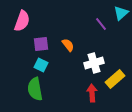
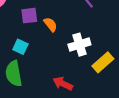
purple square: (41, 44) -> (29, 16), moved
red arrow: (92, 93) -> (63, 84), moved, turned -60

